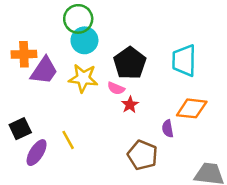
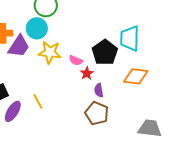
cyan circle: (84, 40) -> (37, 28), moved
black pentagon: (130, 63) -> (105, 52), moved
purple semicircle: (168, 129) -> (99, 90), moved

